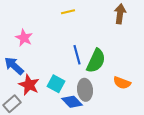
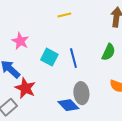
green semicircle: (96, 61) -> (108, 52), moved, size x0.7
cyan square: (56, 84) -> (49, 57), moved

